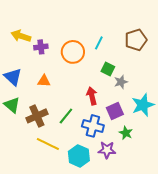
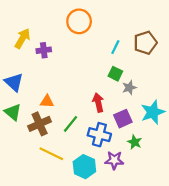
yellow arrow: (21, 36) -> (22, 38), turned 102
cyan line: (99, 43) -> (115, 47), moved
orange circle: (73, 52) -> (79, 21), moved
orange triangle: (44, 81) -> (47, 101), moved

